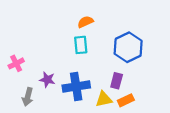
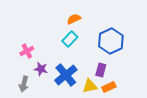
cyan rectangle: (81, 45) -> (70, 39), turned 49
pink cross: (16, 63) -> (27, 51), moved
blue cross: (76, 87) -> (66, 75), turned -30

